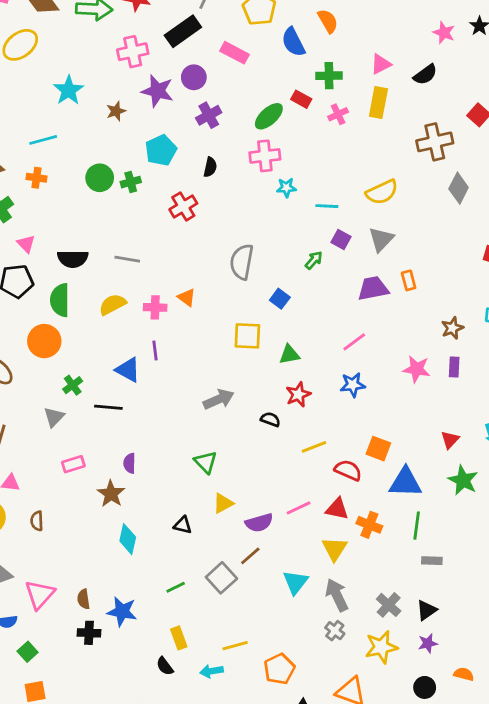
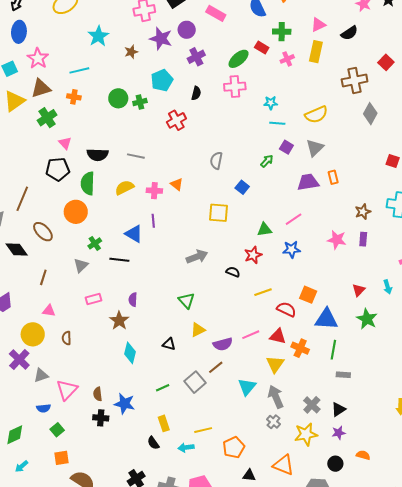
cyan star: (286, 188) -> (271, 103), moved
gray semicircle: (242, 262) -> (216, 161), size x0.7
green triangle: (289, 355) -> (264, 230), moved

